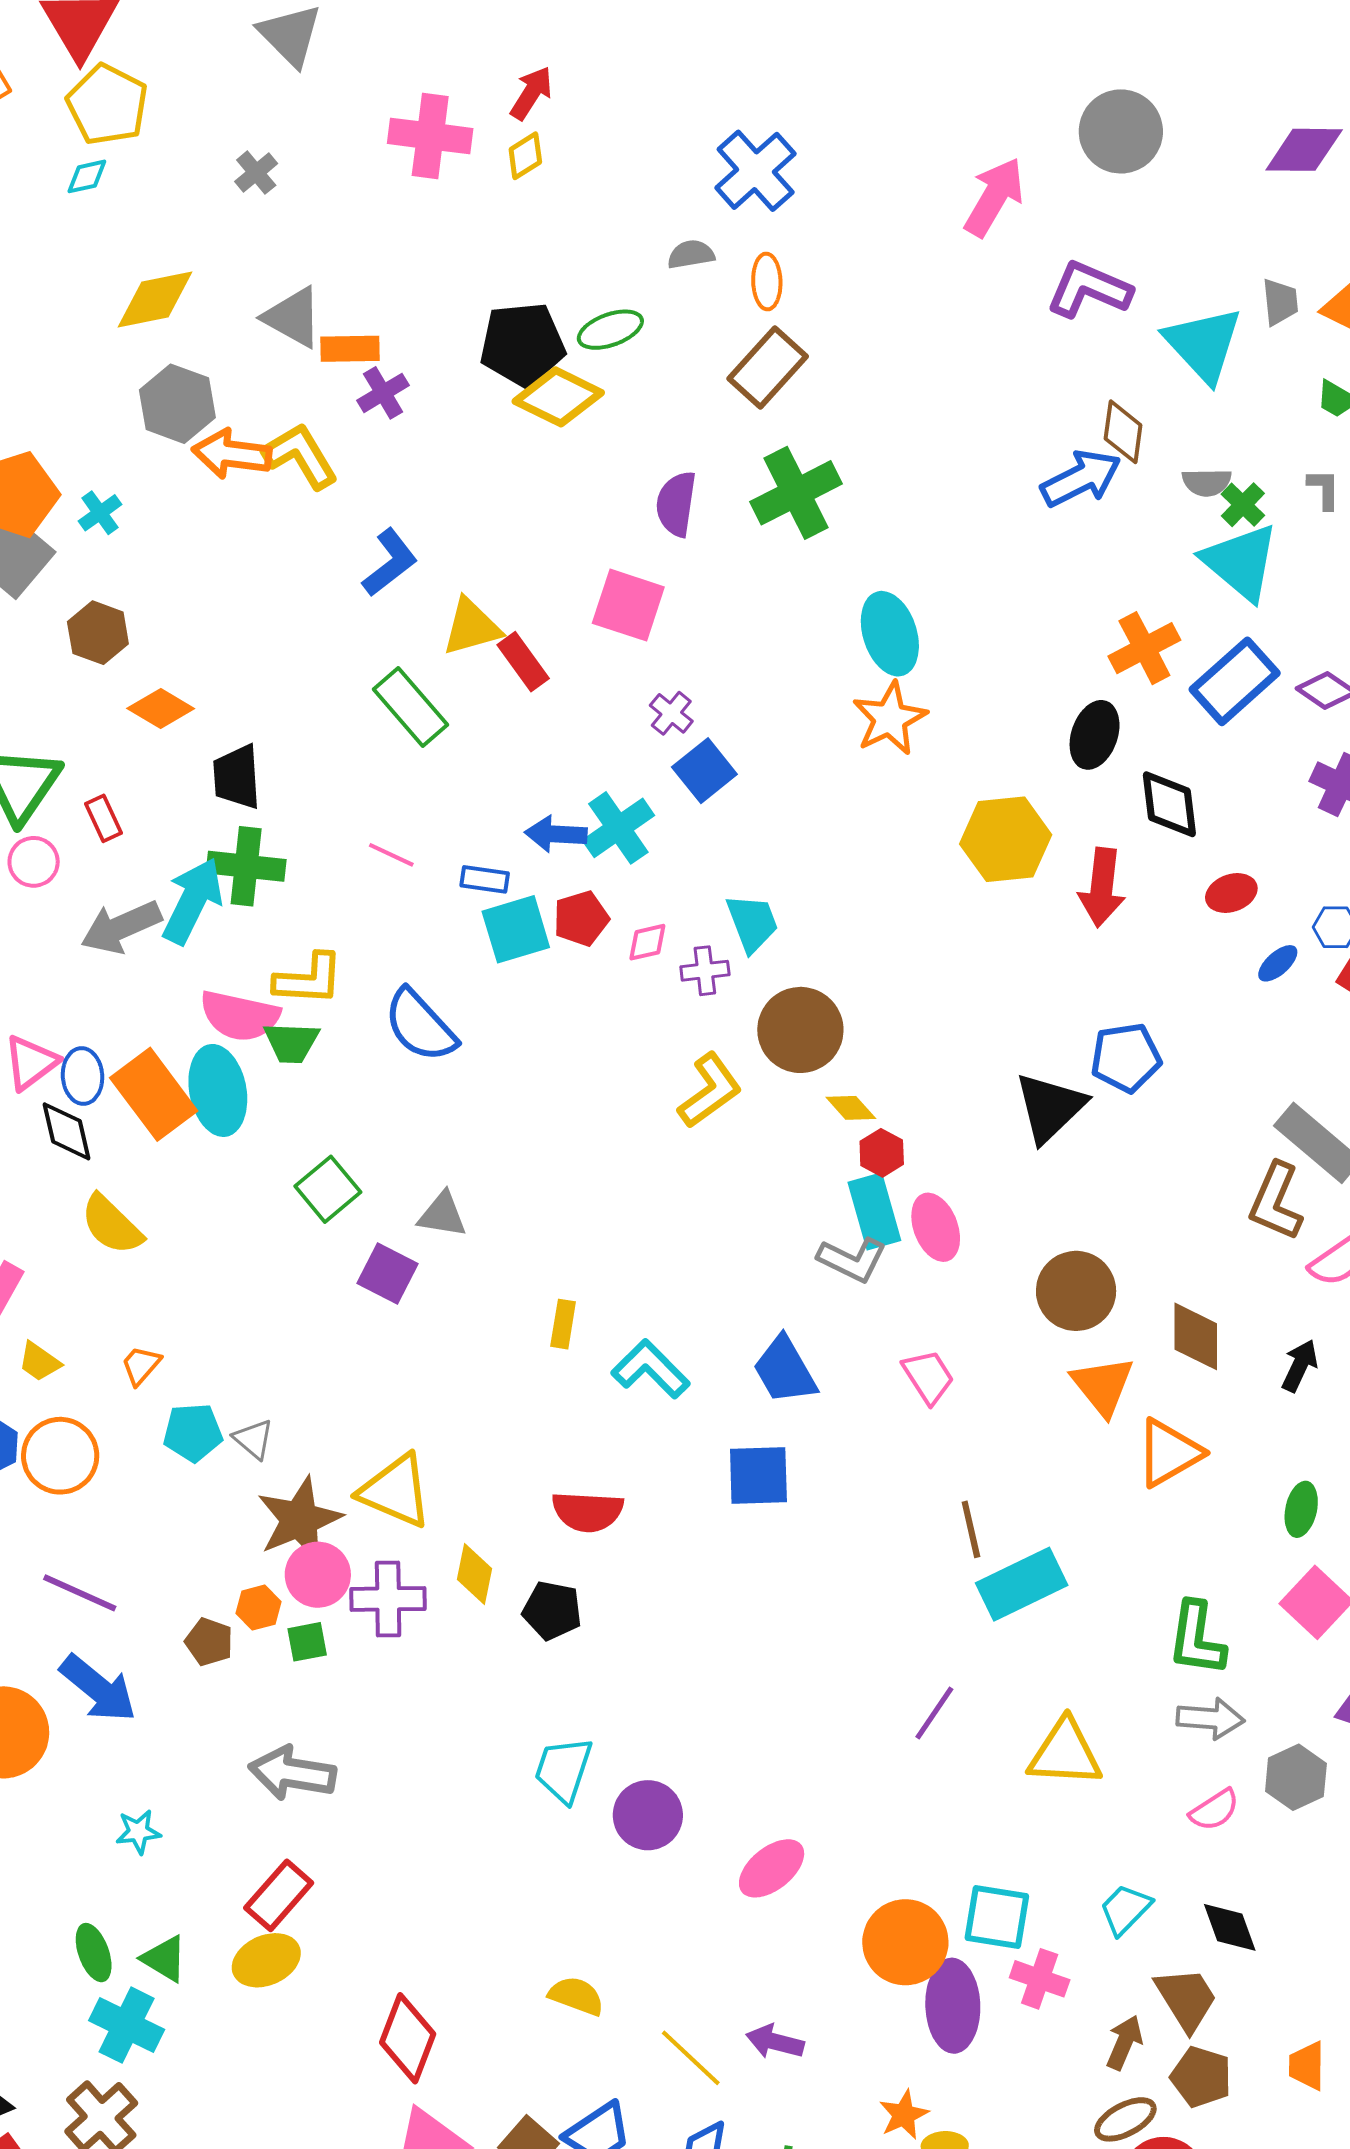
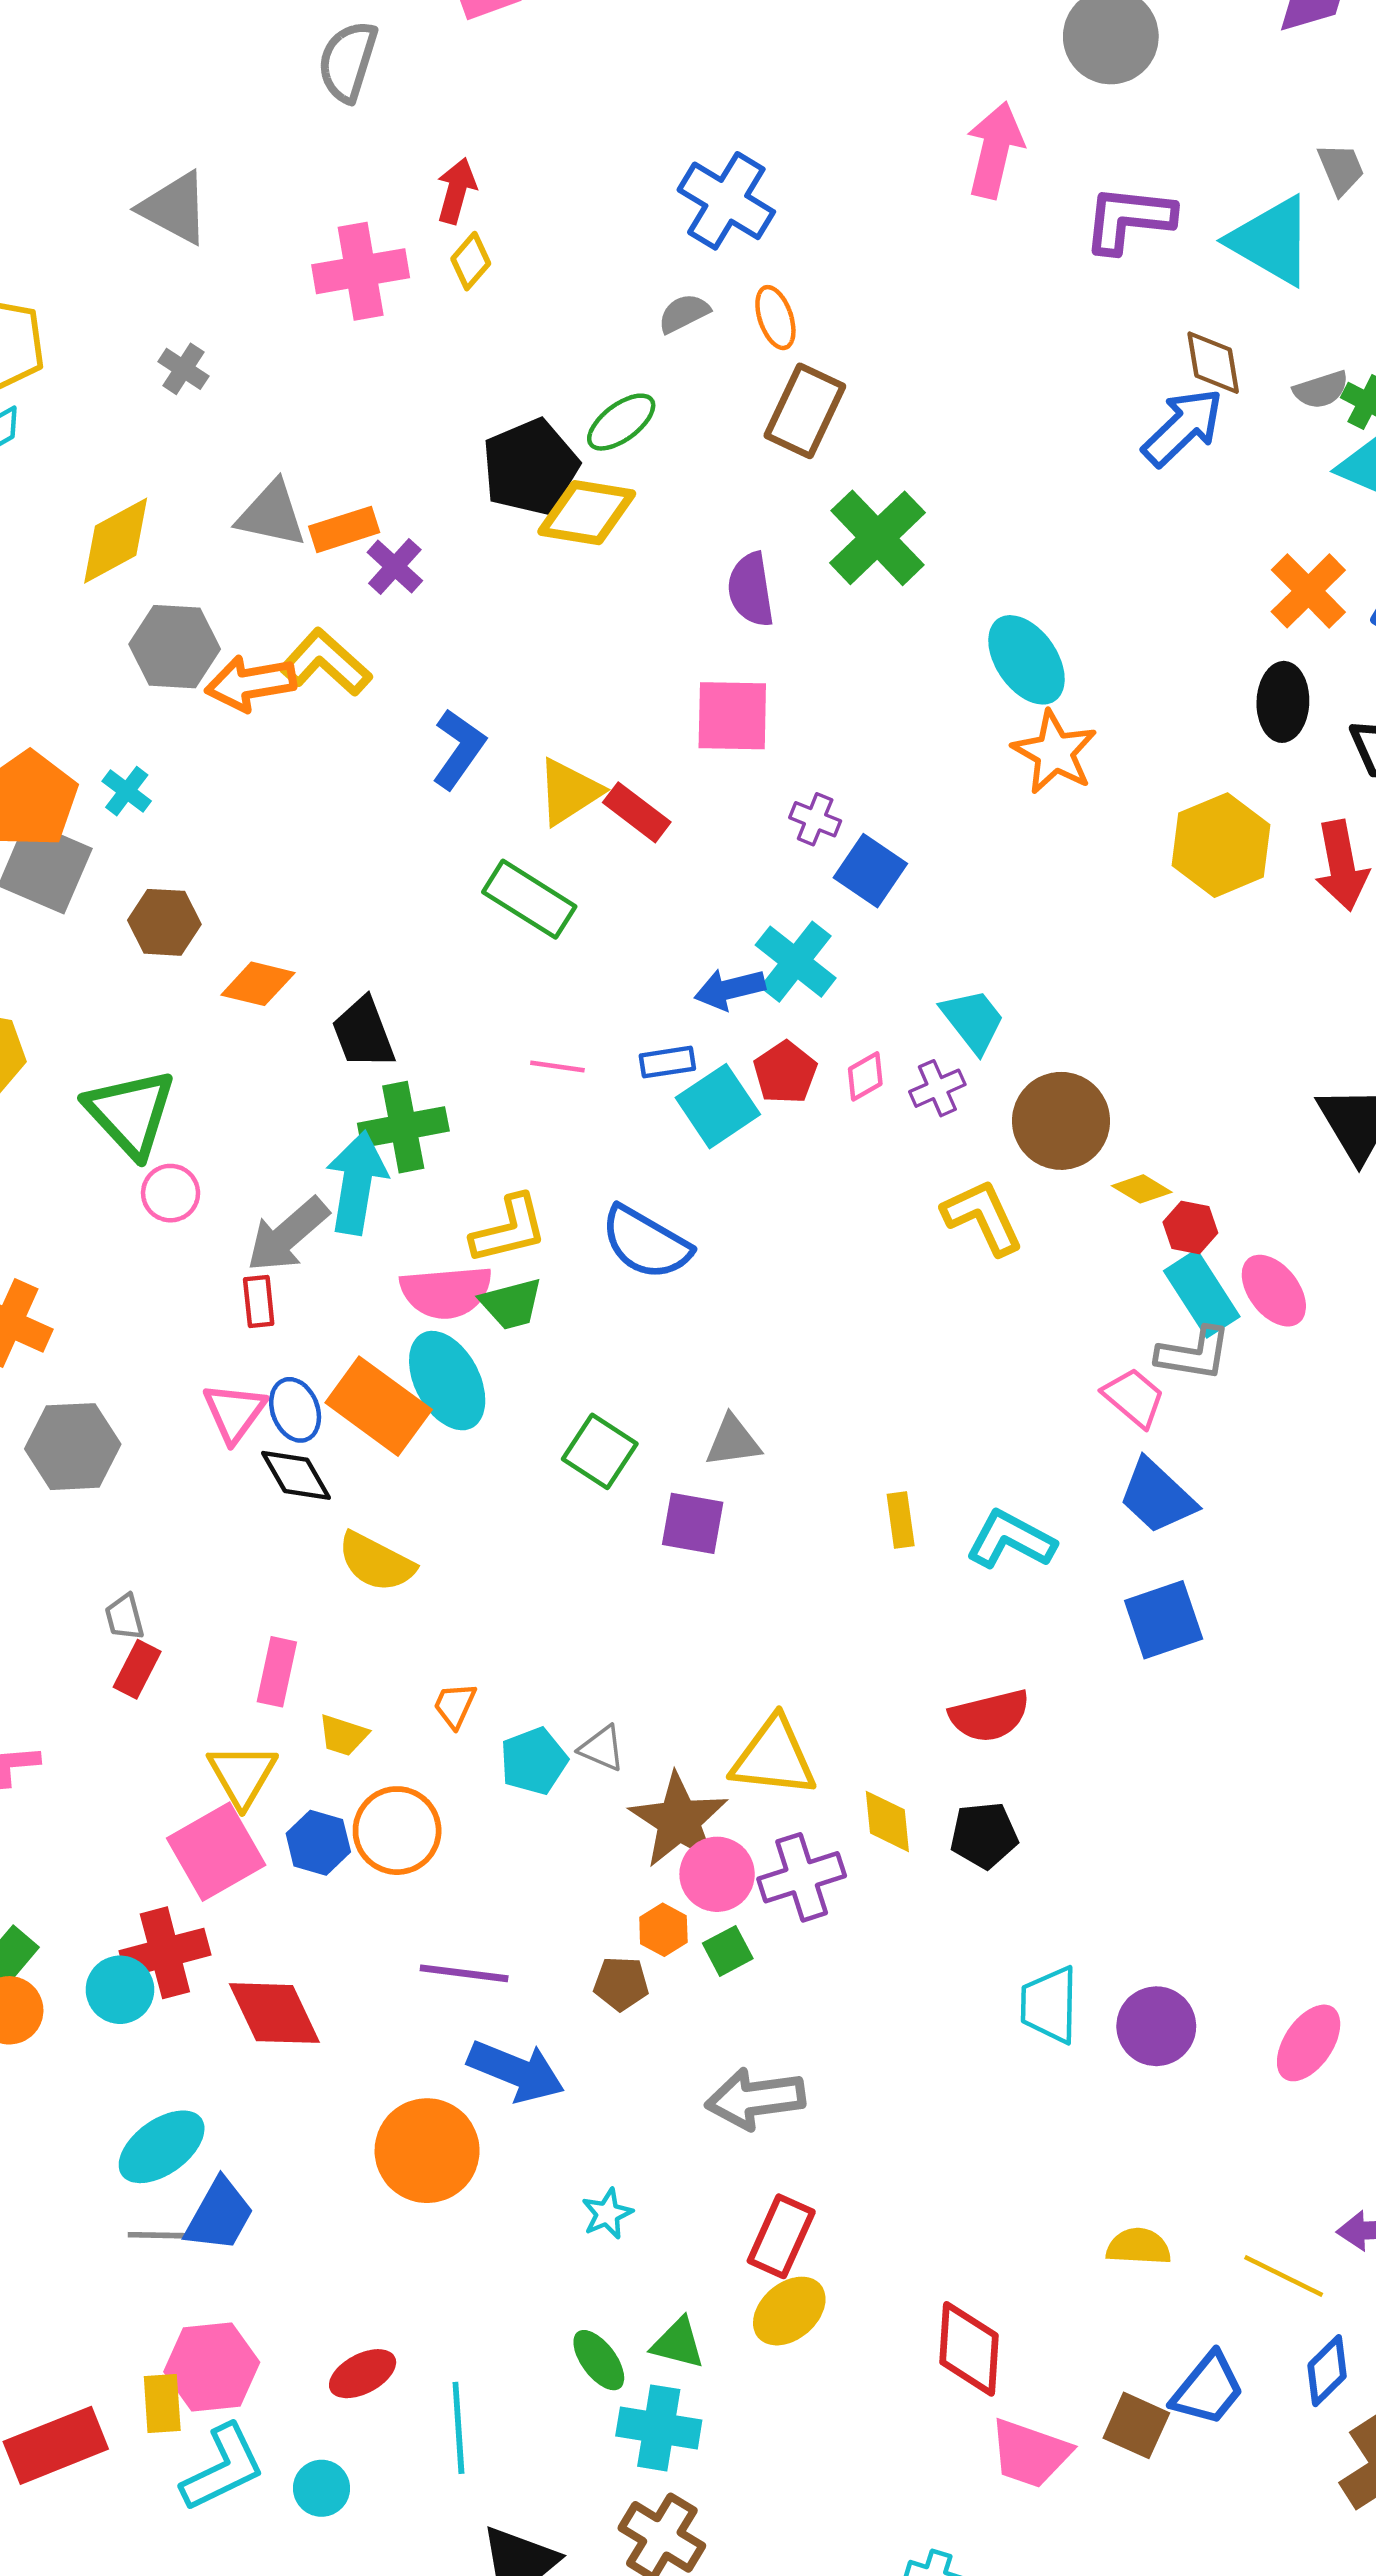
red rectangle: (103, 818) -> (259, 1302), moved, turned 36
yellow L-shape: (710, 1091) -> (983, 1217), turned -62
pink trapezoid: (928, 1377) -> (1134, 1398), moved

